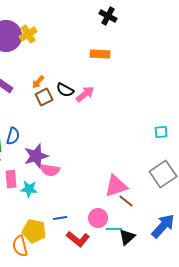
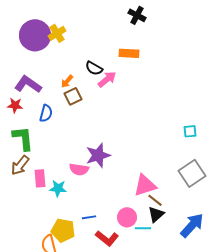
black semicircle: (65, 90) -> (94, 68), moved
pink arrow: (85, 94) -> (107, 79), moved
blue semicircle: (13, 136) -> (46, 113), moved
purple star: (36, 156) -> (98, 155), moved
black triangle: (127, 237) -> (156, 214), moved

